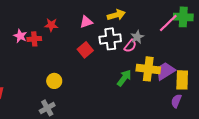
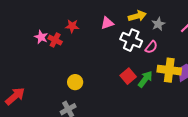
gray star: (137, 37) -> (158, 24), moved
red cross: (34, 39) -> (55, 40), turned 32
white cross: (110, 39) -> (131, 40), turned 30
red square: (85, 50) -> (128, 76), moved

